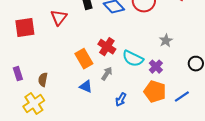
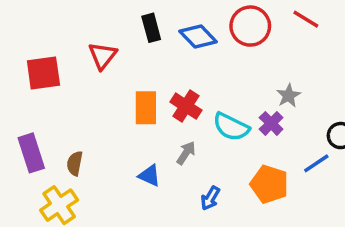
orange rectangle: (84, 59) -> (146, 108), moved, turned 30
purple cross: (156, 67) -> (271, 123), moved
purple rectangle: (18, 74) -> (31, 153), size x1.5
blue line: (182, 97) -> (316, 163), moved

